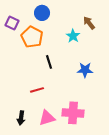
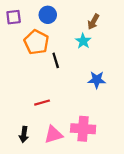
purple square: (12, 23) -> (14, 17), moved, turned -32
brown arrow: (89, 23) -> (93, 22), moved, turned -112
black line: (49, 62) -> (56, 60), moved

